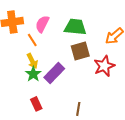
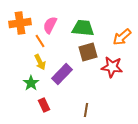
red star: (104, 66) -> (112, 67), turned 30
green star: (33, 74) -> (31, 83), moved

